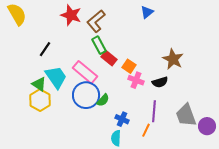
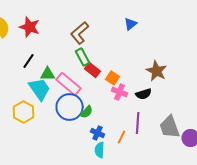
red star: (71, 15) -> (30, 27), moved
green triangle: (39, 84) -> (48, 74), moved, turned -35
blue cross: (122, 119) -> (98, 133), moved
orange line: (146, 130) -> (122, 137), moved

